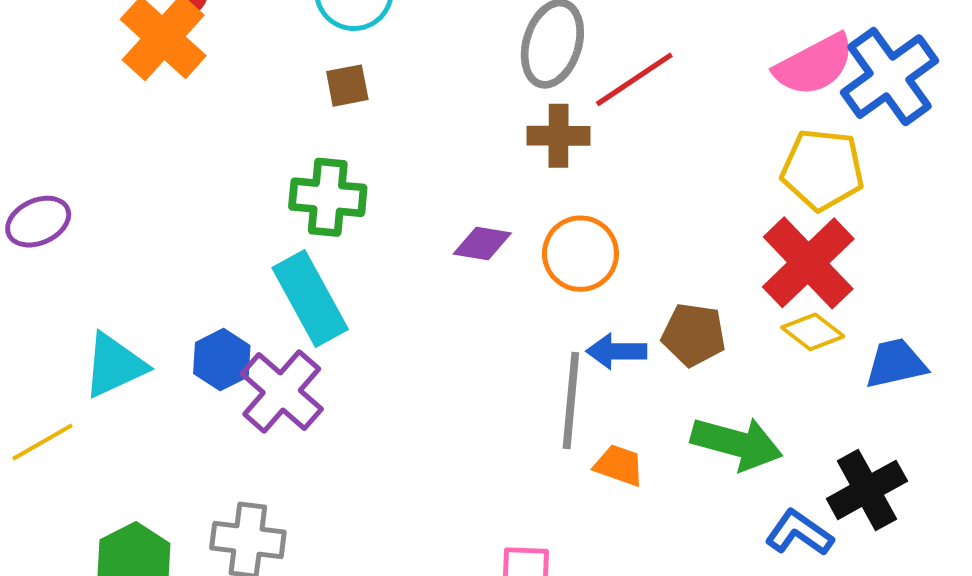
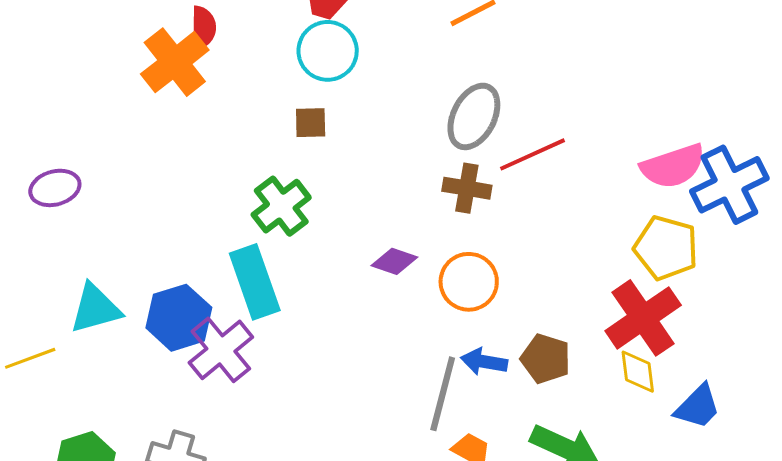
green cross: (328, 197) -> (281, 206), turned 38
yellow diamond: (813, 332) -> (638, 372), turned 36
blue hexagon: (222, 360) -> (179, 318), size x1.4
blue trapezoid: (896, 364) -> (698, 407), turned 138

